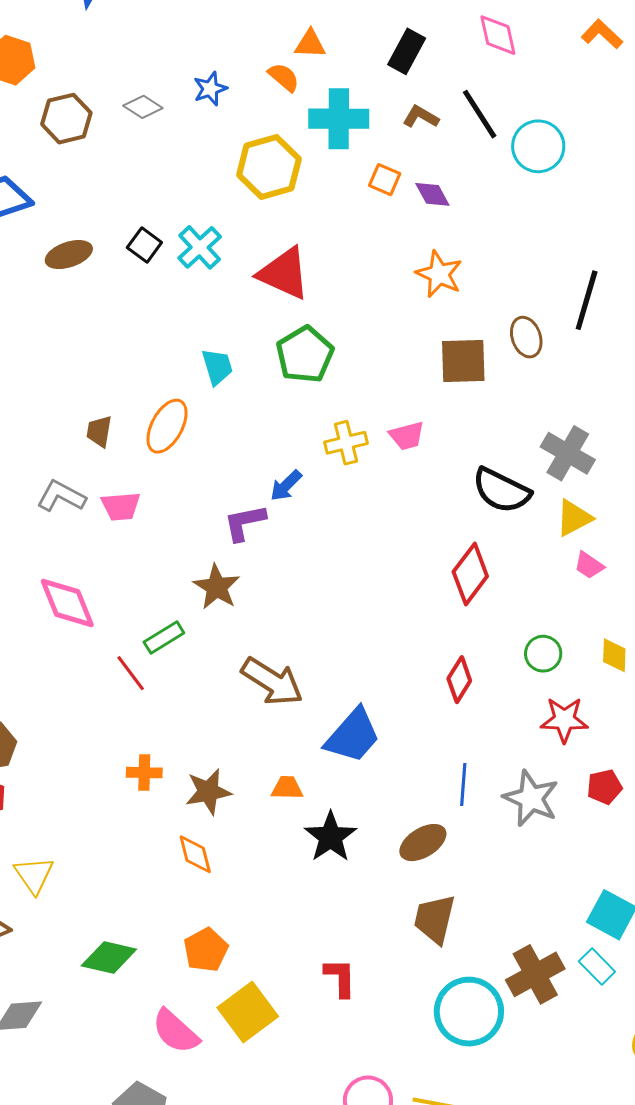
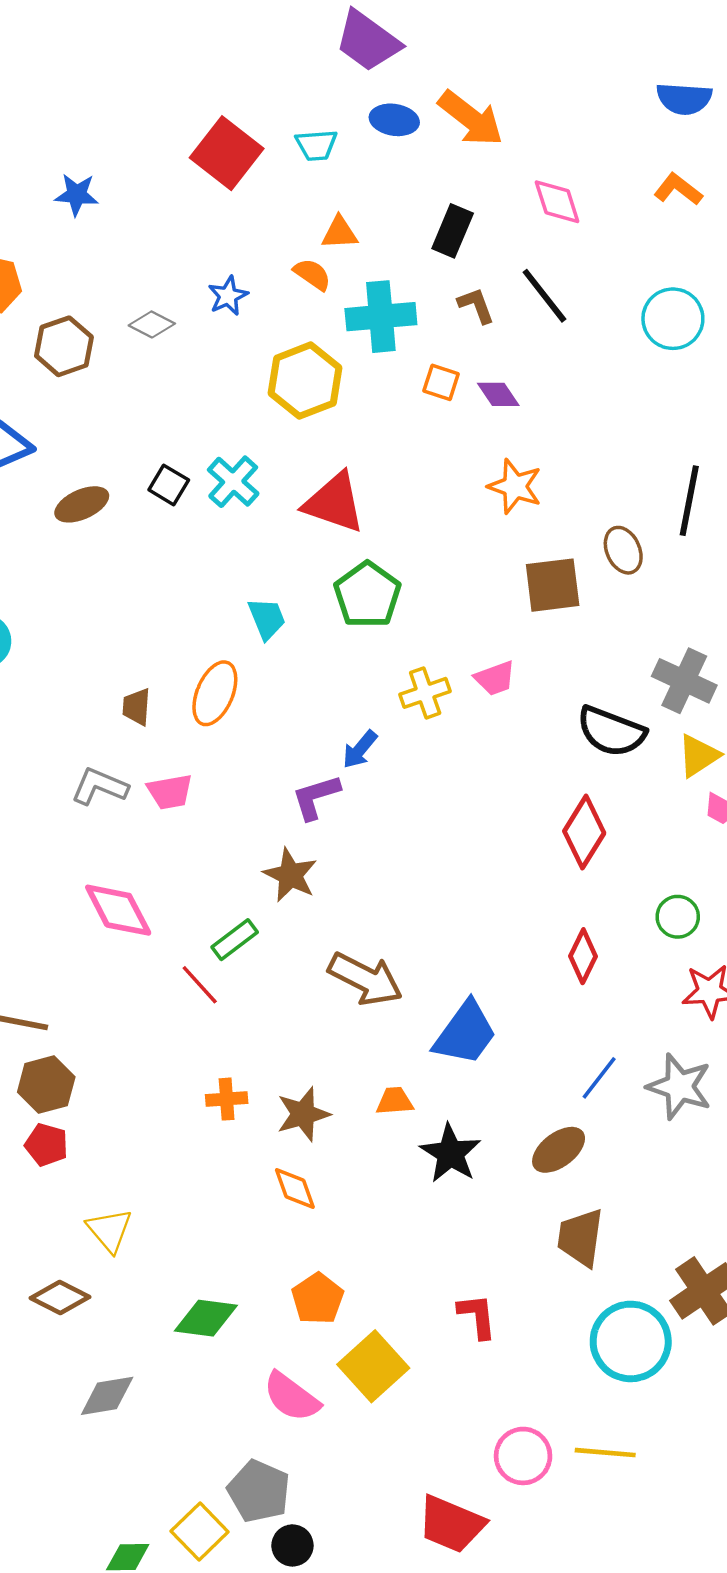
brown L-shape: (421, 117) -> (476, 305), turned 45
cyan circle: (538, 146) -> (673, 319), moved
blue line: (463, 785) -> (599, 1078), turned 39

